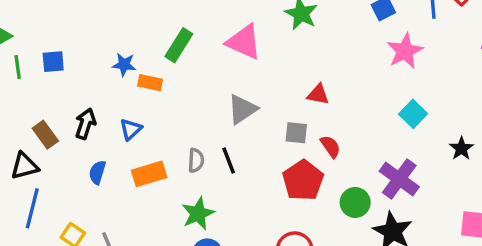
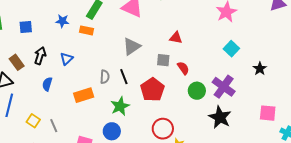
blue square: (53, 62) -> (26, 27), moved
orange rectangle: (150, 83) -> (87, 30), moved
orange rectangle: (149, 174) -> (84, 95), moved
red pentagon: (303, 180) -> (152, 90), moved
green circle: (355, 202) -> (197, 91), moved
green star: (198, 214) -> (120, 106), moved

